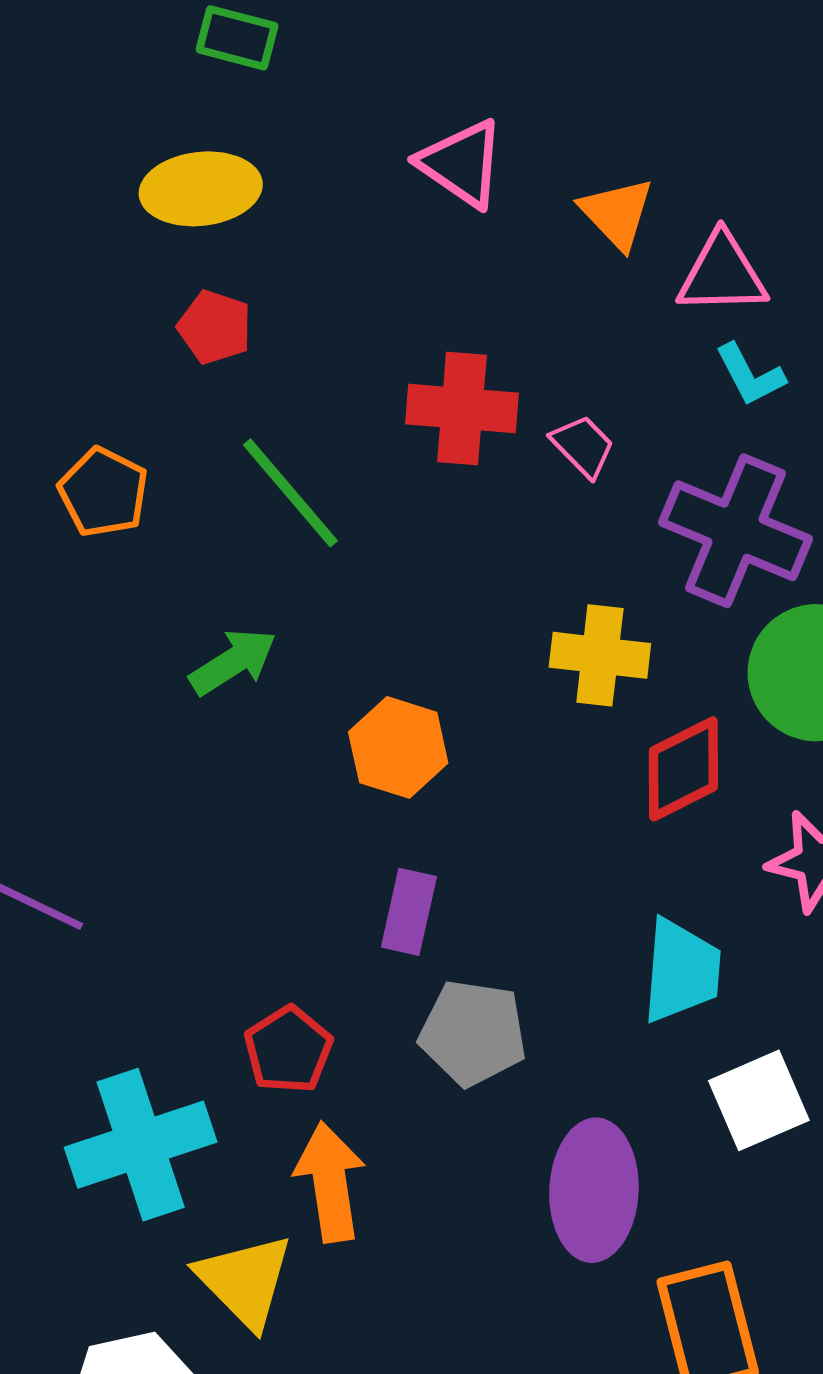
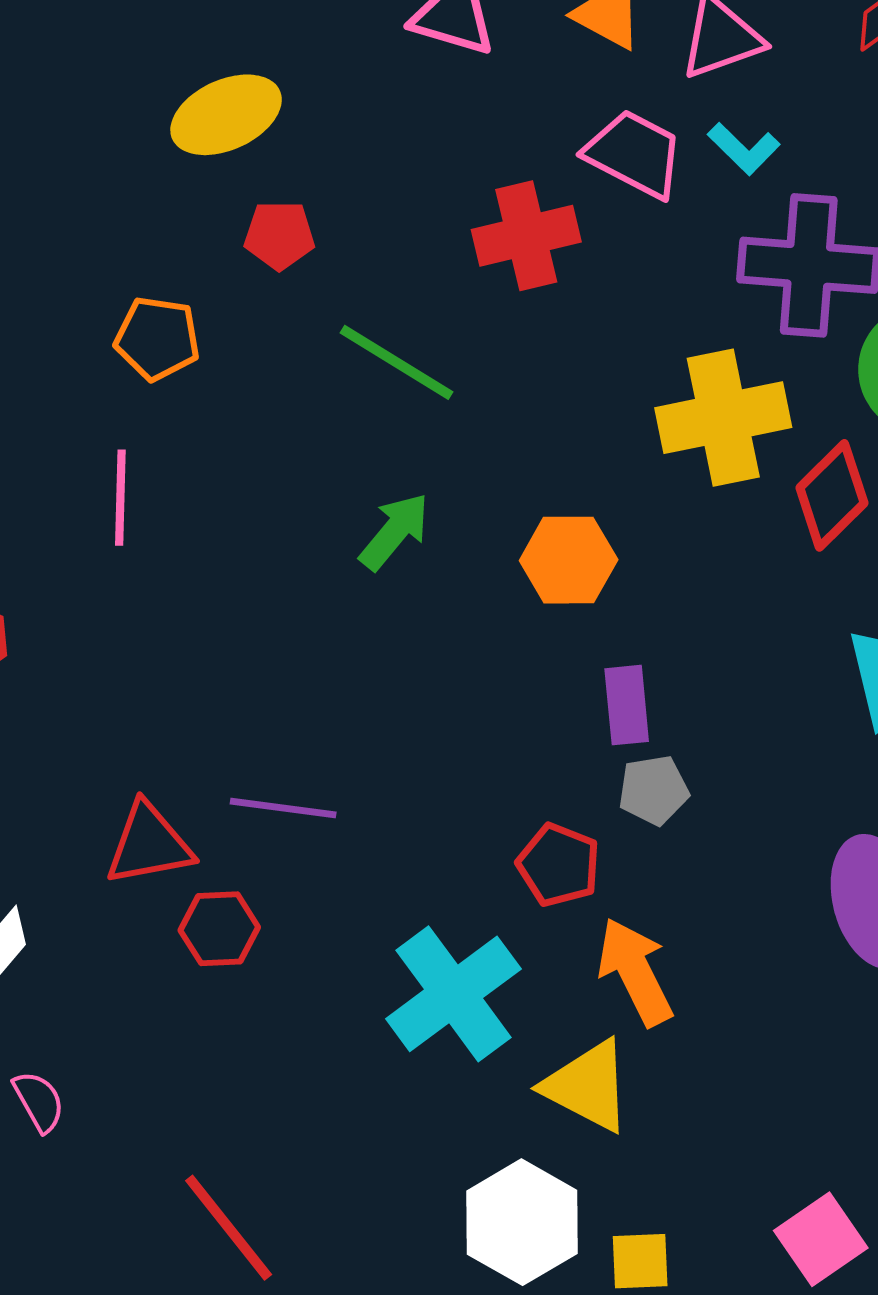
cyan L-shape: (750, 375) -> (744, 149), moved
pink trapezoid: (583, 446) -> (634, 154), moved, size x1.6
orange pentagon: (103, 492) -> (157, 338), moved
yellow cross: (600, 655) -> (723, 418), size x1.4
gray pentagon: (473, 1033) -> (654, 790), moved, size x0.7

